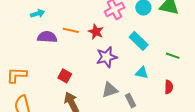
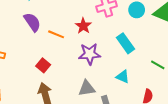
orange line: (71, 30) -> (56, 34), moved
purple semicircle: (47, 37) -> (32, 22), turned 42

